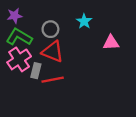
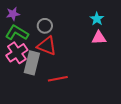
cyan star: (84, 21) -> (97, 19), moved
gray rectangle: (36, 71) -> (32, 63), size x1.6
red line: (53, 80) -> (58, 79), moved

